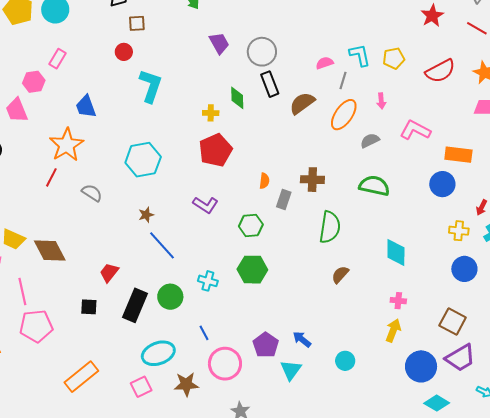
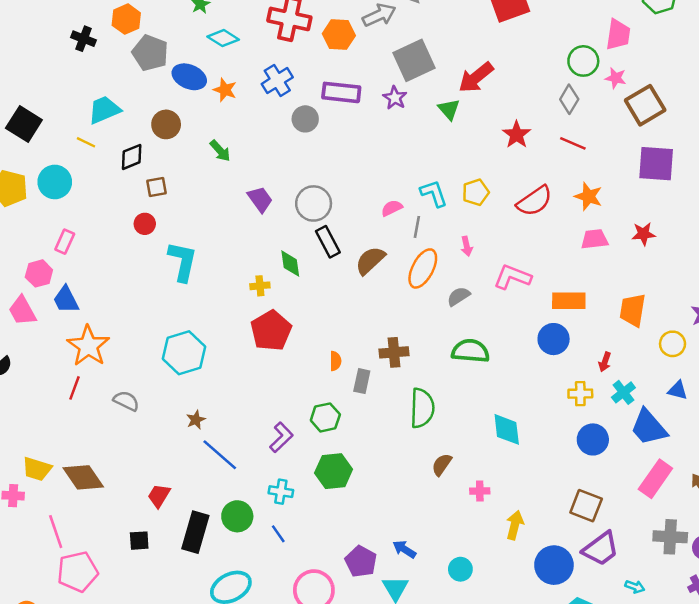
blue trapezoid: (86, 107) -> (66, 300), moved
purple L-shape: (206, 205) -> (281, 437), moved, turned -70
pink cross: (398, 301) -> (480, 491), moved
blue line: (204, 333) -> (278, 534), moved

